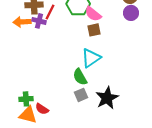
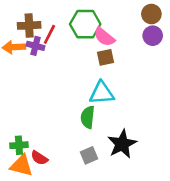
cyan triangle: (91, 58) -> (102, 93), turned 30
green semicircle: (80, 77) -> (88, 117), turned 36
gray square: (81, 95) -> (89, 155), moved

